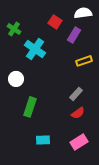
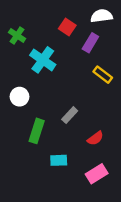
yellow rectangle: (84, 61) -> (103, 75), turned 56
gray rectangle: (76, 94) -> (70, 115), moved
cyan rectangle: (43, 140) -> (59, 160), moved

